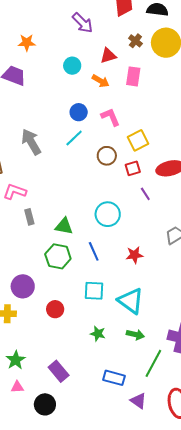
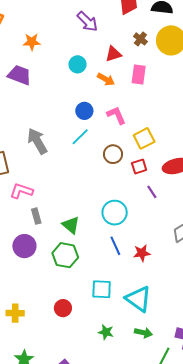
green triangle: (64, 226) -> (71, 225), turned 30
blue line: (94, 251) -> (115, 246), moved
purple circle: (23, 286) -> (24, 246), moved

